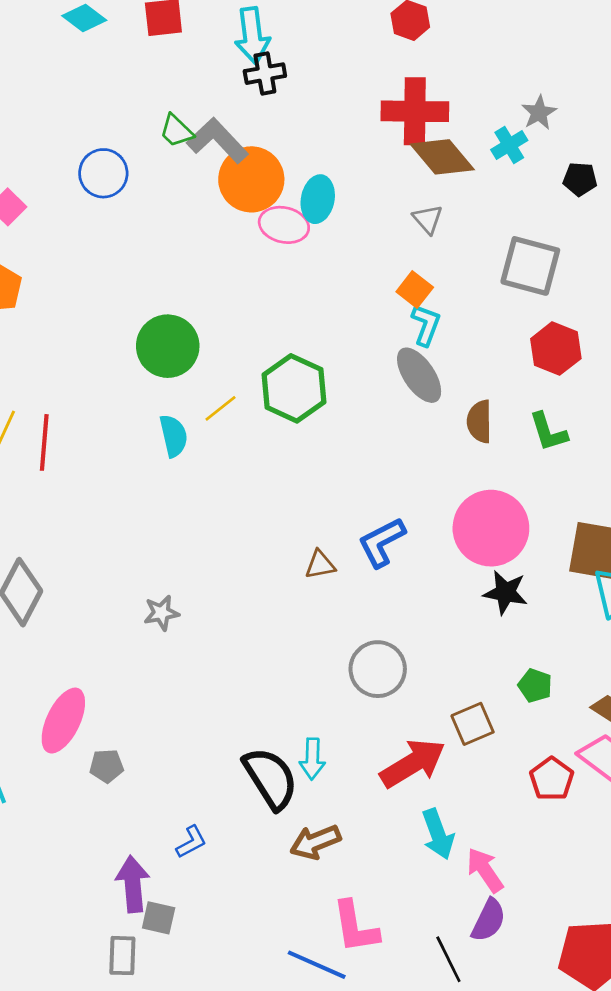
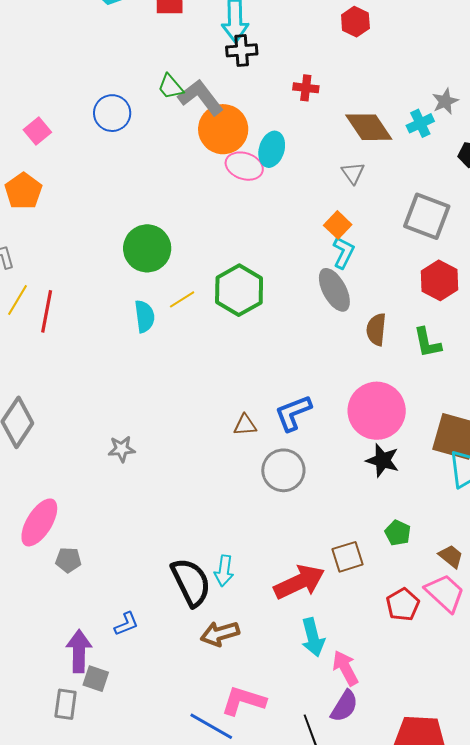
red cross: (415, 111) -> (306, 88), moved, size x0.5
gray circle: (378, 669) -> (283, 470), moved
pink L-shape: (355, 927) -> (243, 701), turned 111

